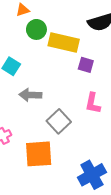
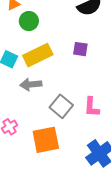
yellow rectangle: (64, 42) -> (38, 55), moved, turned -32
pink L-shape: (93, 103) -> (92, 107), moved

